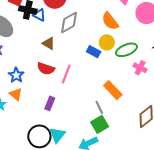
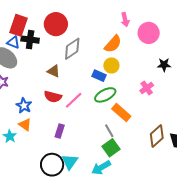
blue triangle: (39, 15) -> (13, 42), moved
orange semicircle: (110, 21) -> (113, 44), turned -96
green ellipse: (126, 50) -> (105, 95), moved
pink cross: (140, 68) -> (147, 88), turned 32
pink line: (66, 74) -> (74, 100), turned 30

